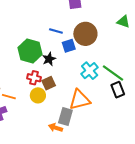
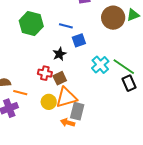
green triangle: (123, 22) -> (133, 15), turned -40
brown circle: (85, 34) -> (113, 18), moved
green hexagon: (30, 51) -> (31, 23), moved
yellow circle: (38, 95) -> (49, 102), moved
orange triangle: (80, 100) -> (66, 97), moved

